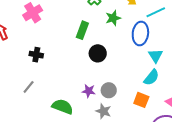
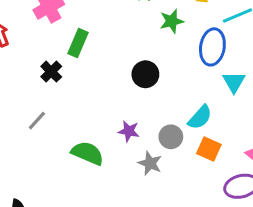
green rectangle: (82, 30) -> (78, 43), moved
black cross: (36, 55) -> (51, 72), turned 32
cyan semicircle: (151, 77) -> (200, 117), moved
gray circle: (109, 90) -> (171, 137), moved

